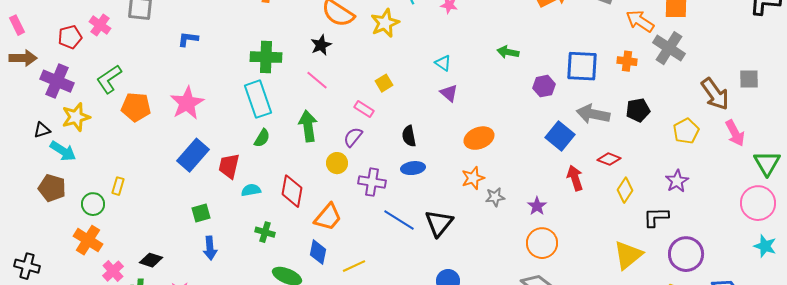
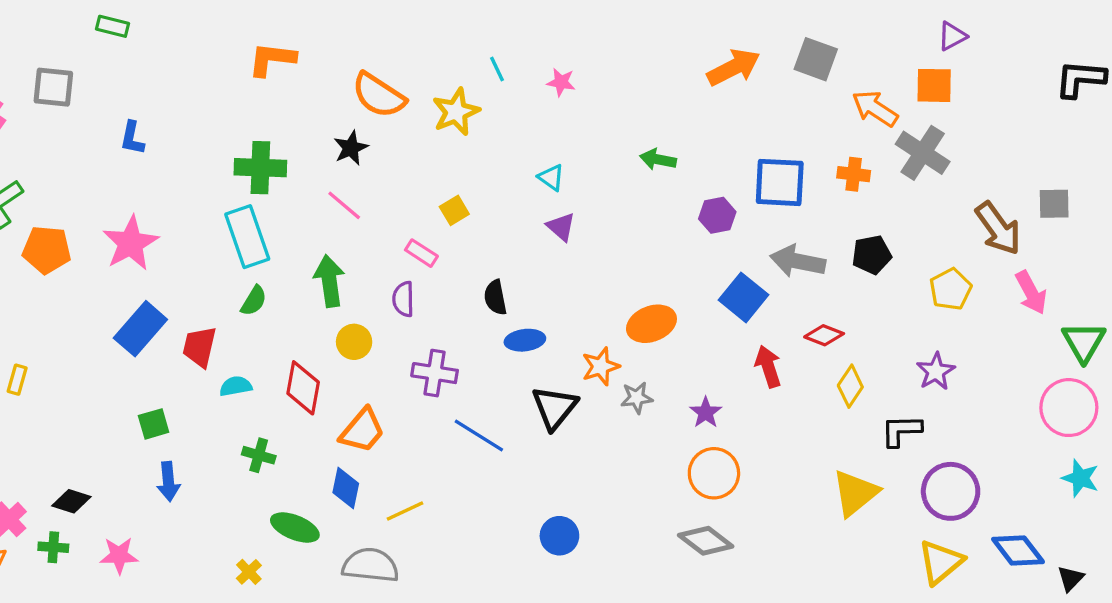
blue L-shape: (188, 39) -> (132, 138), turned -85
purple semicircle: (353, 137) -> (403, 299), turned -40
orange ellipse: (479, 138) -> (651, 324), moved
yellow circle: (337, 163) -> (354, 342), moved
blue ellipse: (413, 168) -> (525, 340), moved
black triangle: (439, 223) -> (555, 408), moved

